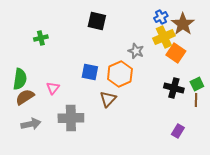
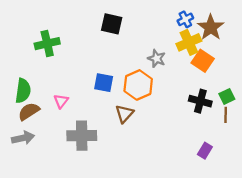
green cross: (41, 38) -> (47, 44), size x1.5
gray arrow: (31, 124) -> (23, 138), moved

